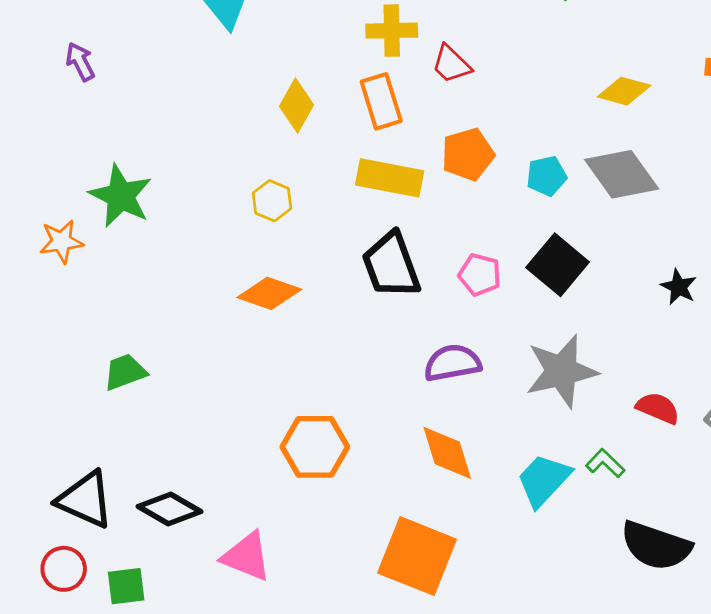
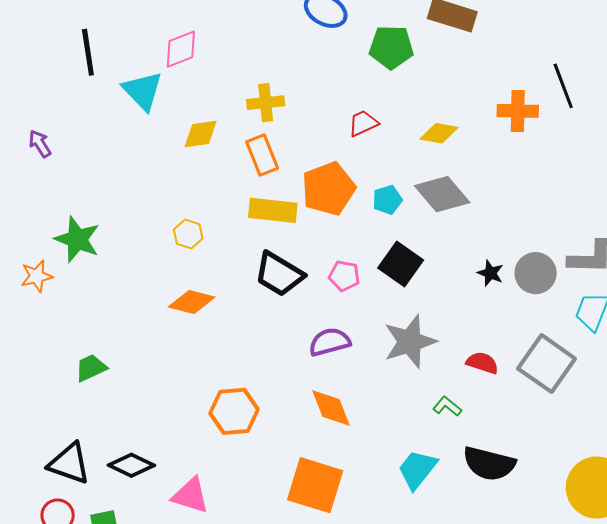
red trapezoid: (451, 64) -> (363, 123), moved, turned 116
yellow diamond: (297, 106) -> (201, 134), moved, turned 57
orange pentagon: (468, 154) -> (328, 189), size x1.4
black trapezoid: (391, 265) -> (279, 274), turned -34
cyan trapezoid: (544, 480) -> (417, 469), moved

